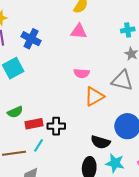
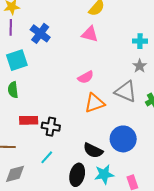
pink semicircle: (82, 73) -> (86, 77), turned -42
green semicircle: (15, 112) -> (13, 90), moved, turned 98
cyan line: (39, 145) -> (47, 157), moved
cyan star: (115, 163) -> (104, 174), turned -30

